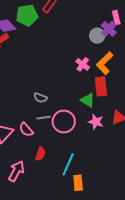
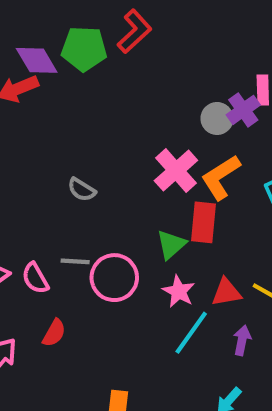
pink cross: (83, 64) -> (176, 170), size x1.5
gray semicircle: (40, 98) -> (82, 190), moved
green triangle: (88, 100) -> (171, 245), turned 35
cyan line: (68, 164) -> (191, 333), moved

